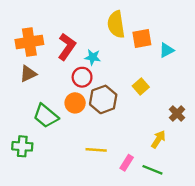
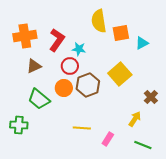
brown triangle: (28, 74) -> (34, 66), moved
yellow square: (141, 87) -> (120, 74), size x1.6
green line: (152, 170) -> (143, 145), moved

